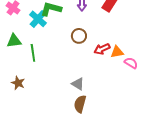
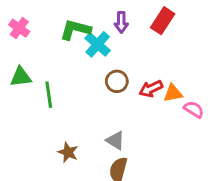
cyan cross: (38, 19) -> (98, 44), moved
brown circle: (79, 36) -> (117, 81), moved
brown star: (18, 83) -> (68, 152), moved

